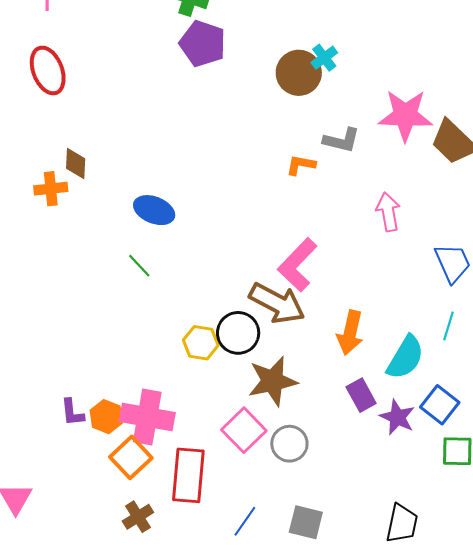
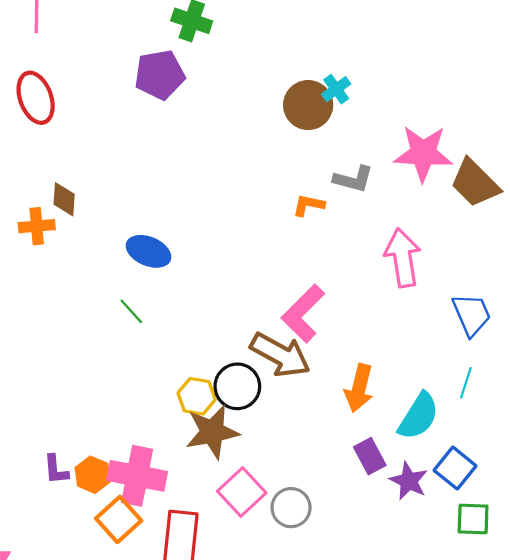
purple pentagon: (203, 44) -> (160, 75), moved, turned -30
pink arrow: (388, 212) -> (403, 258), size x1.4
brown star: (273, 381) -> (212, 432), moved

